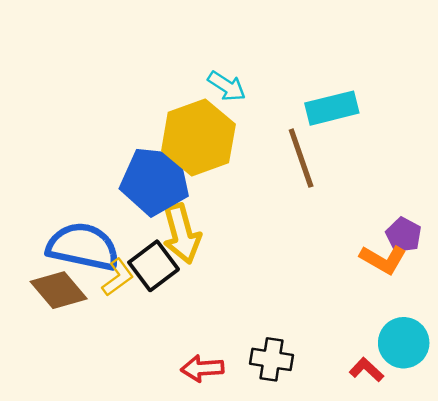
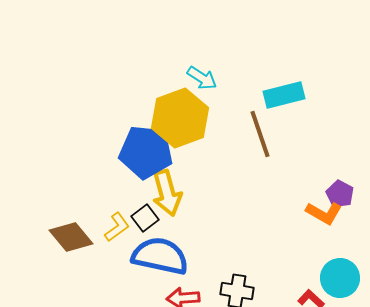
blue semicircle: (83, 247) -> (160, 256), moved
black square: (154, 266) -> (145, 218), size x0.7

